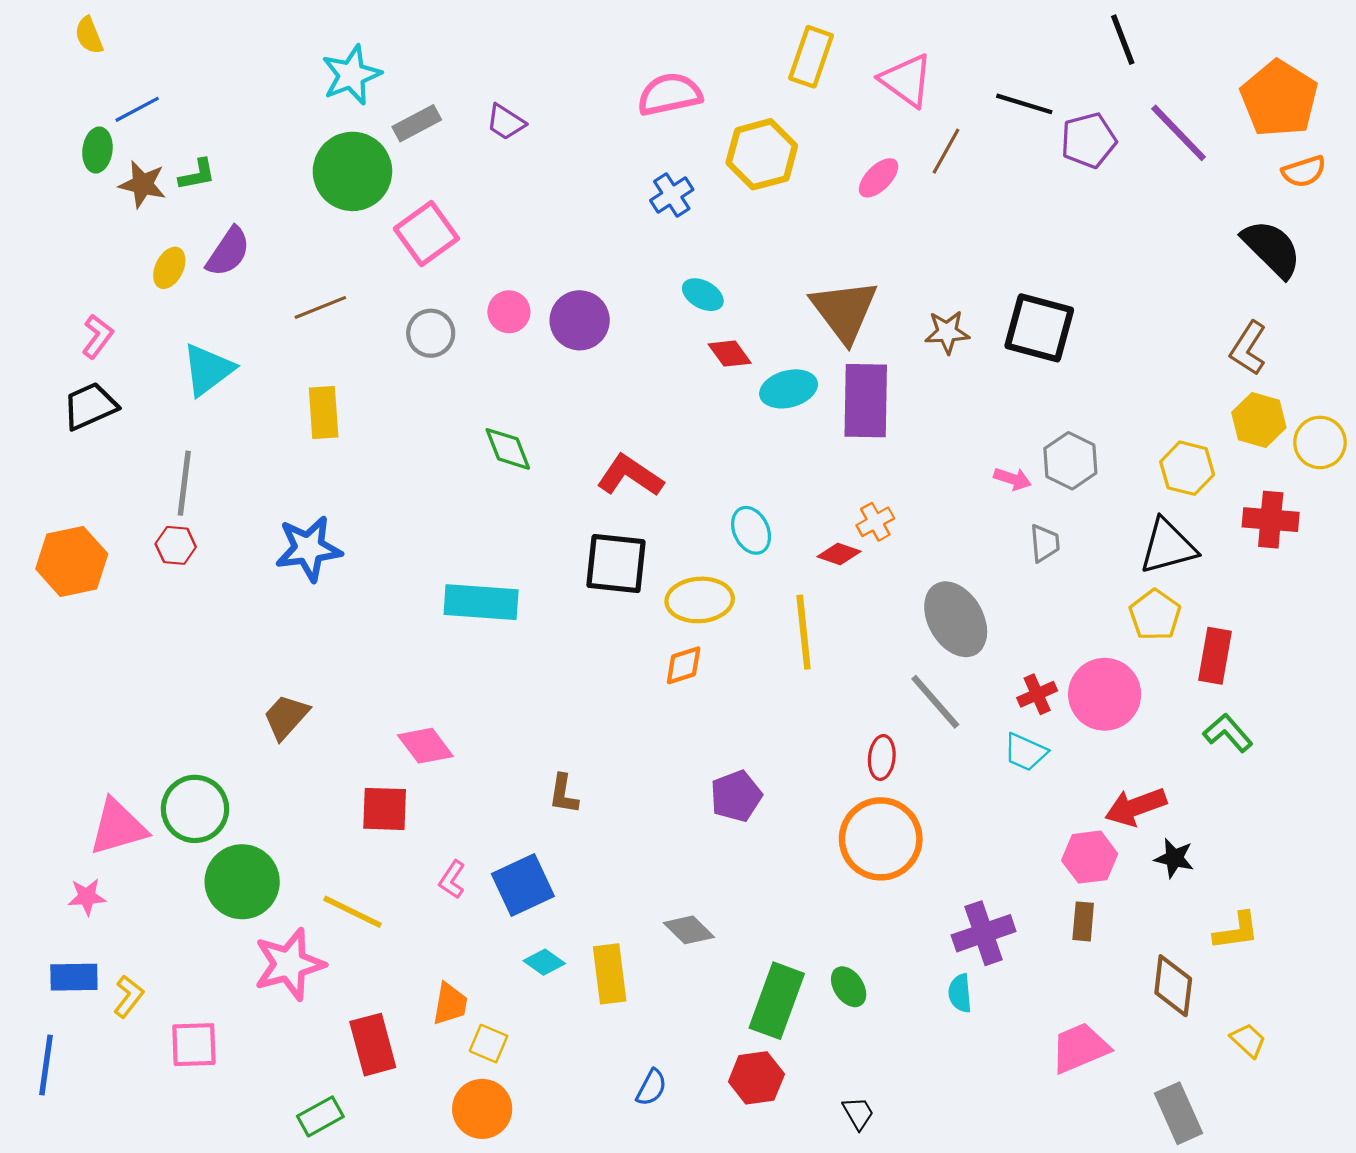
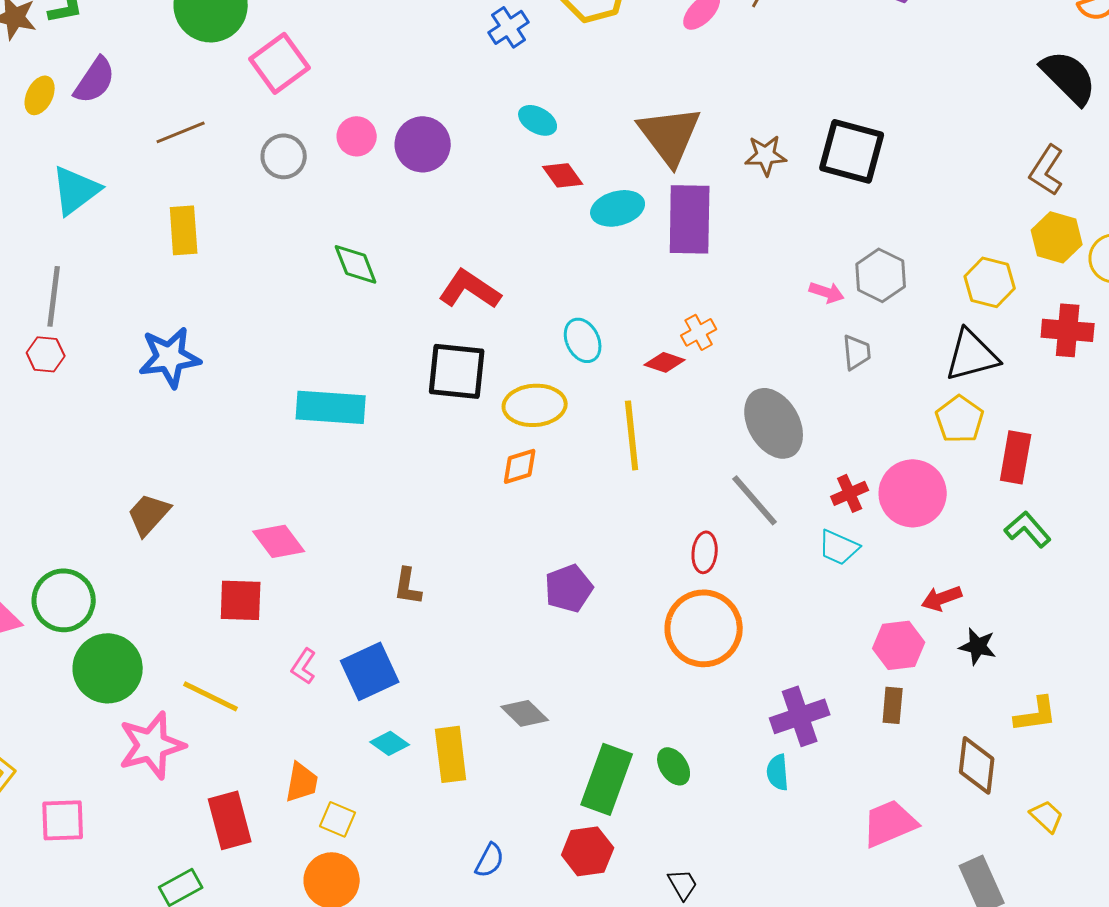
red arrow: (1136, 807) -> (942, 598), size x0.7

